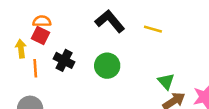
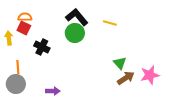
green circle: (107, 66) -> (75, 33), moved
orange line: (35, 68) -> (18, 67), moved

